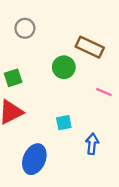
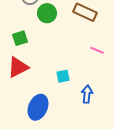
green circle: (64, 67) -> (47, 13), moved

